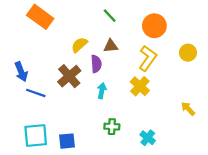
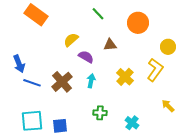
brown triangle: (111, 46) -> (110, 45), moved
yellow L-shape: (148, 58) -> (155, 70), moved
purple semicircle: (96, 64) -> (86, 57), turned -56
brown cross: (69, 76) -> (62, 82), moved
yellow arrow: (188, 109) -> (168, 106), moved

